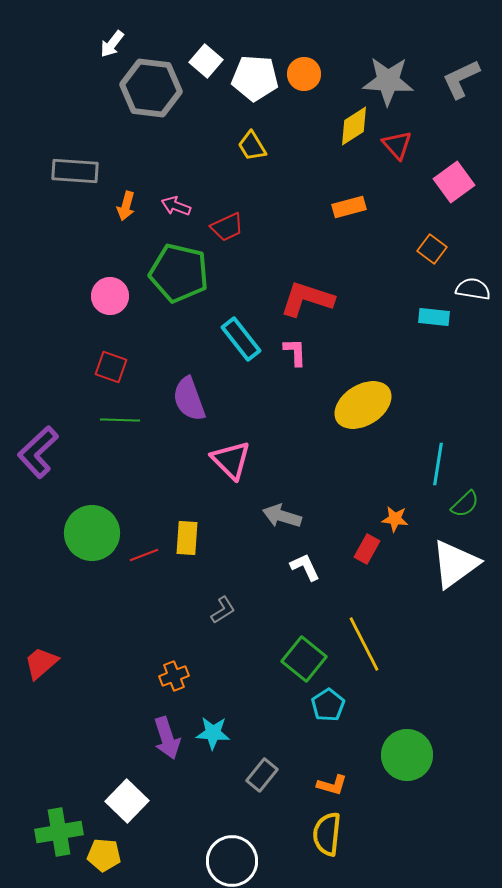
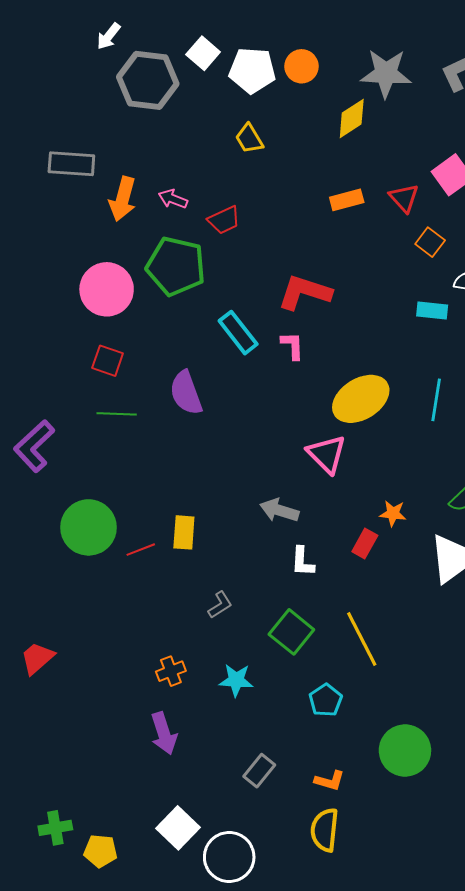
red triangle: (397, 145) -> (404, 198), moved
orange arrow: (126, 206) -> (123, 199), size x1.5
pink circle: (110, 296) -> (107, 289), size x1.4
pink triangle: (231, 460) -> (327, 454), moved
cyan line: (438, 464) -> (436, 400), moved
white L-shape: (305, 567) -> (302, 562), turned -152
green square: (304, 659) -> (291, 632), moved
cyan star: (213, 733) -> (236, 680), moved
white square: (127, 801) -> (178, 828), moved
green cross: (59, 832) -> (55, 828), size x0.7

